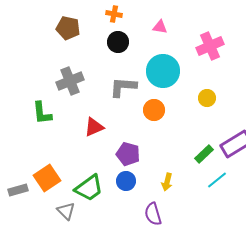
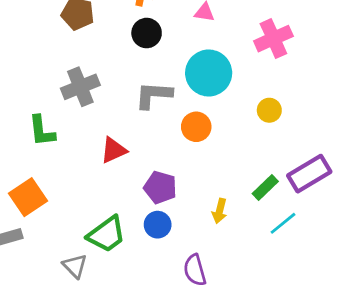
orange square: (47, 178) -> (28, 197), moved
yellow arrow: (167, 182) -> (220, 211), moved

